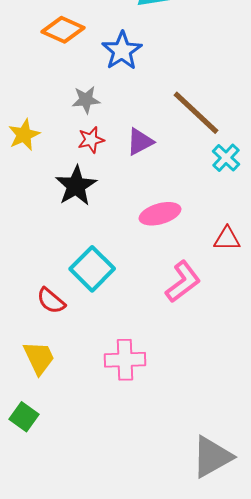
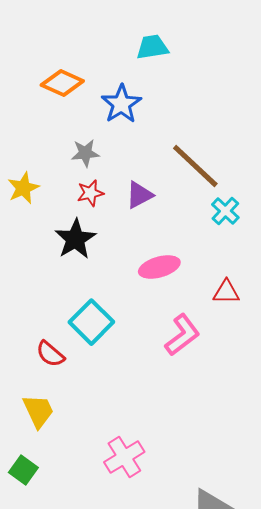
pink cross: (125, 360) -> (124, 457), moved, turned -30

